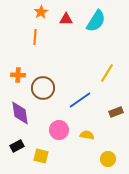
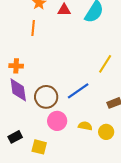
brown circle: (43, 88) -> (46, 97), moved
purple diamond: (20, 113) -> (18, 90), moved
yellow circle: (108, 159) -> (106, 132), moved

